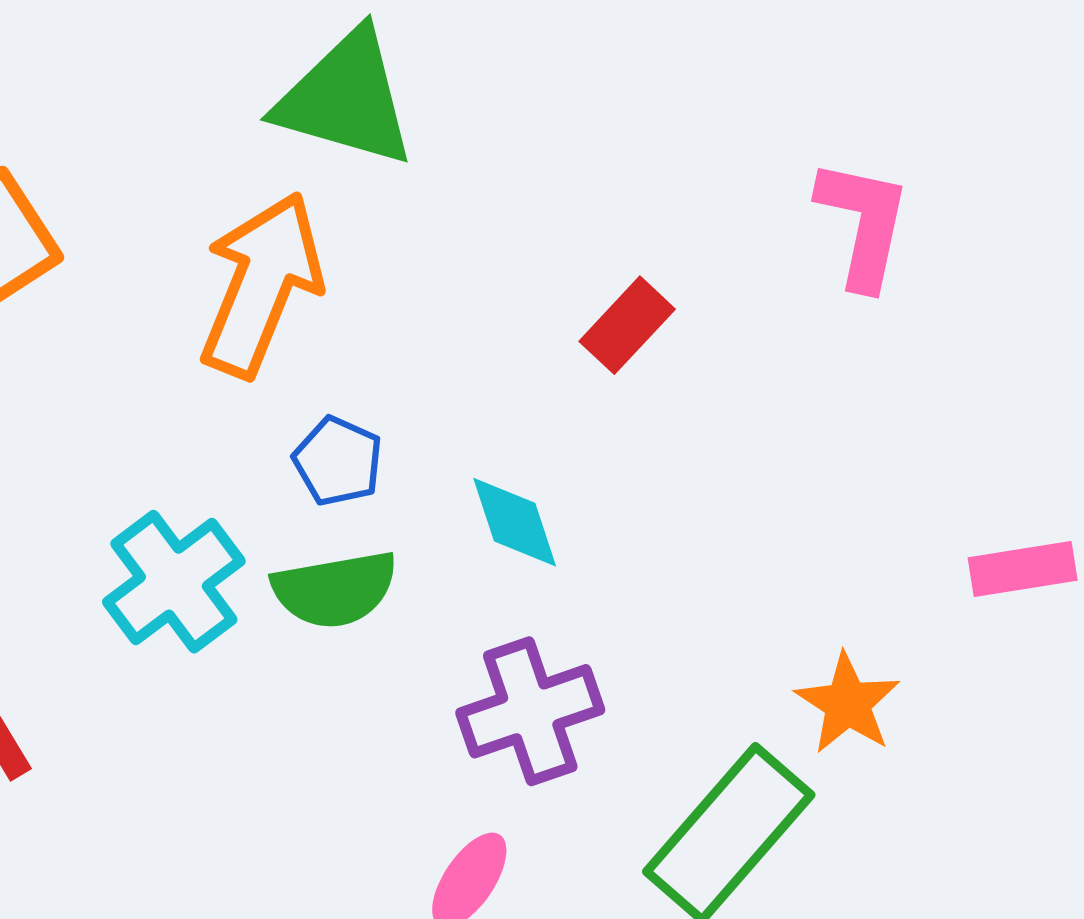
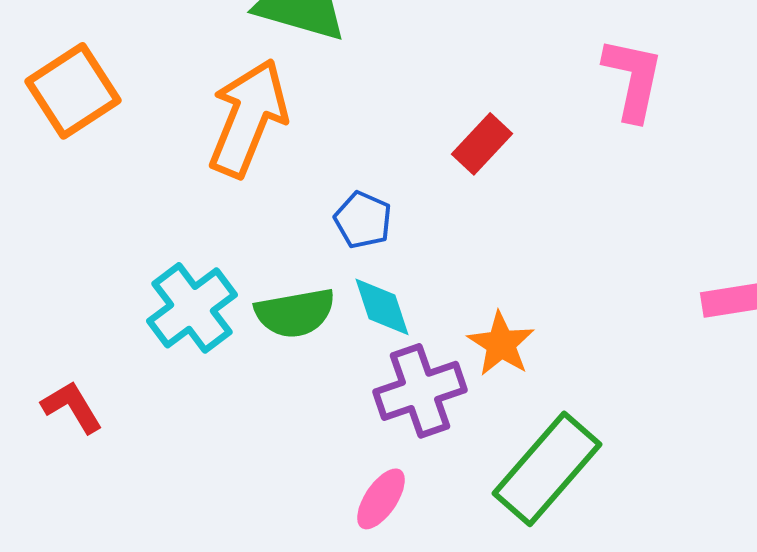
blue pentagon: (338, 461) -> (363, 220), moved
cyan diamond: (515, 522) -> (382, 307), moved
orange star: (848, 703) -> (501, 344), moved

